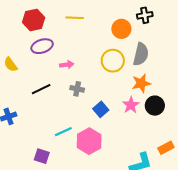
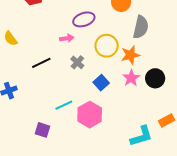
purple ellipse: (42, 46) -> (84, 19), moved
yellow circle: (113, 61) -> (107, 46), moved
orange star: (141, 83) -> (130, 55), moved
gray cross: (77, 89) -> (77, 62), turned 32

